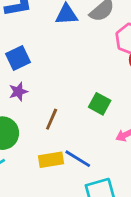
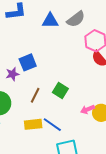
blue square: (18, 58) -> (28, 62), moved
green square: (100, 104) -> (60, 90), moved

